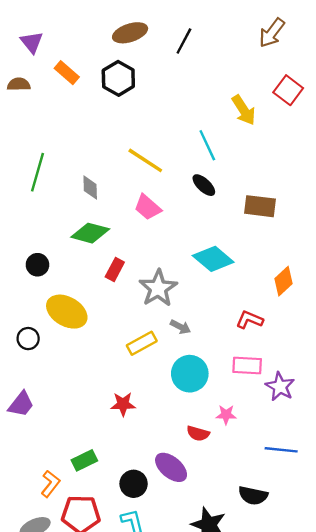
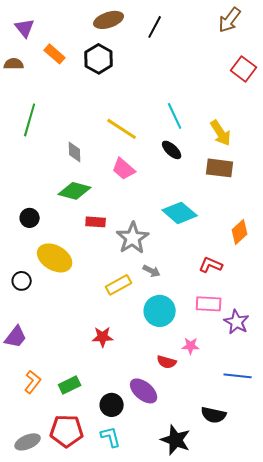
yellow arrow: (244, 110) -> (221, 133), moved
green line: (37, 172) -> (30, 120), moved
red rectangle: (115, 269) -> (96, 222), turned 66
orange L-shape: (50, 484) -> (33, 382), moved

